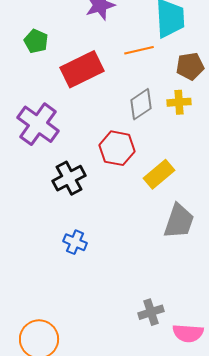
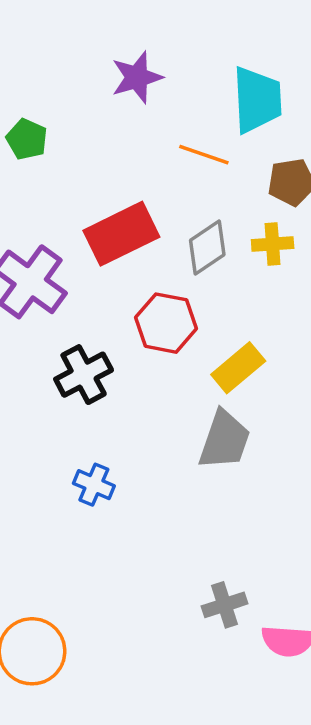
orange line: (139, 50) -> (204, 155), turned 32
red rectangle: (82, 69) -> (121, 234), moved
gray trapezoid: (179, 221) -> (224, 440), moved

